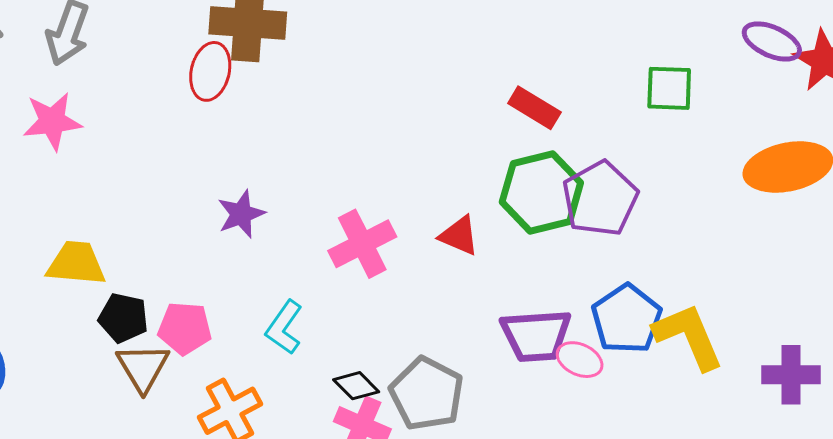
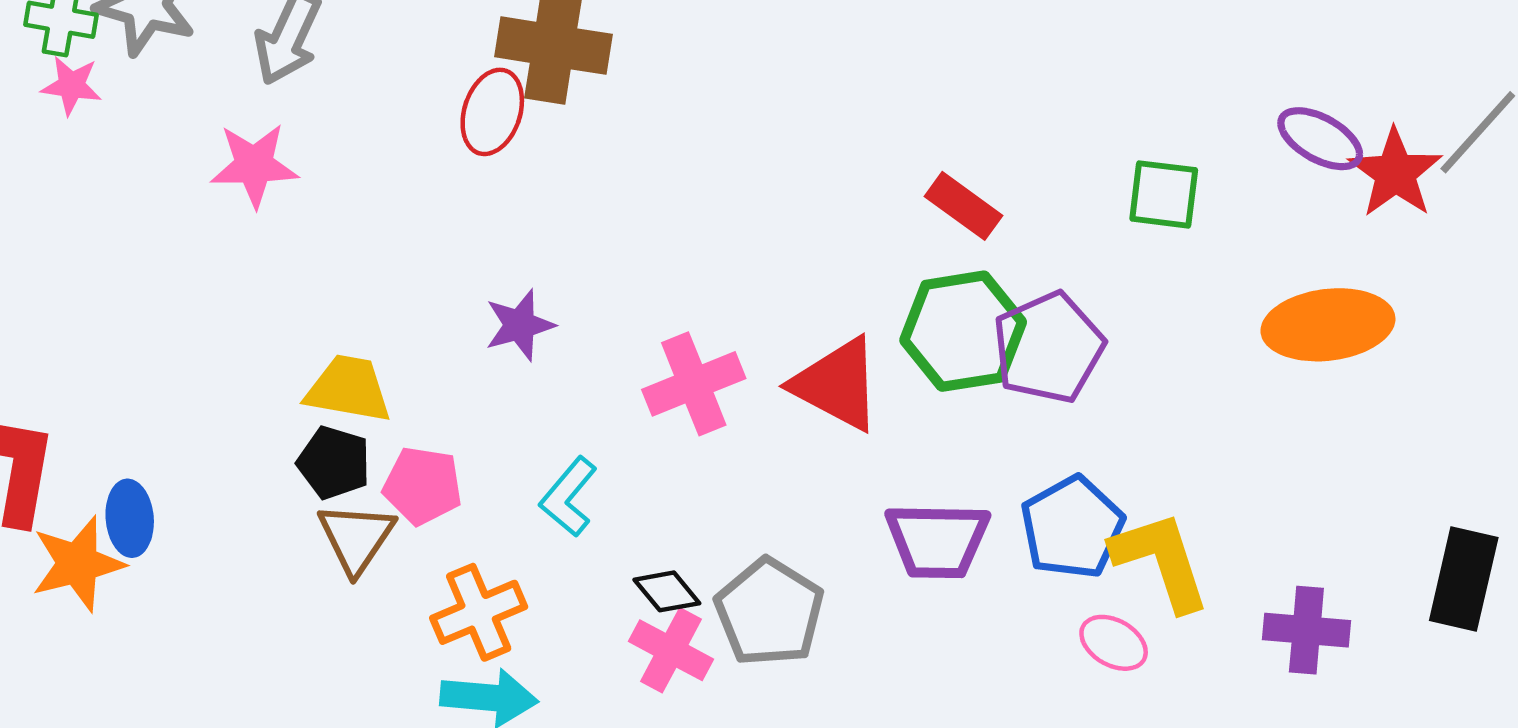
red triangle: (459, 236) -> (837, 384), size x1.6
yellow trapezoid: (76, 263) -> (348, 389), moved
pink ellipse: (580, 360) -> (1114, 643), moved

